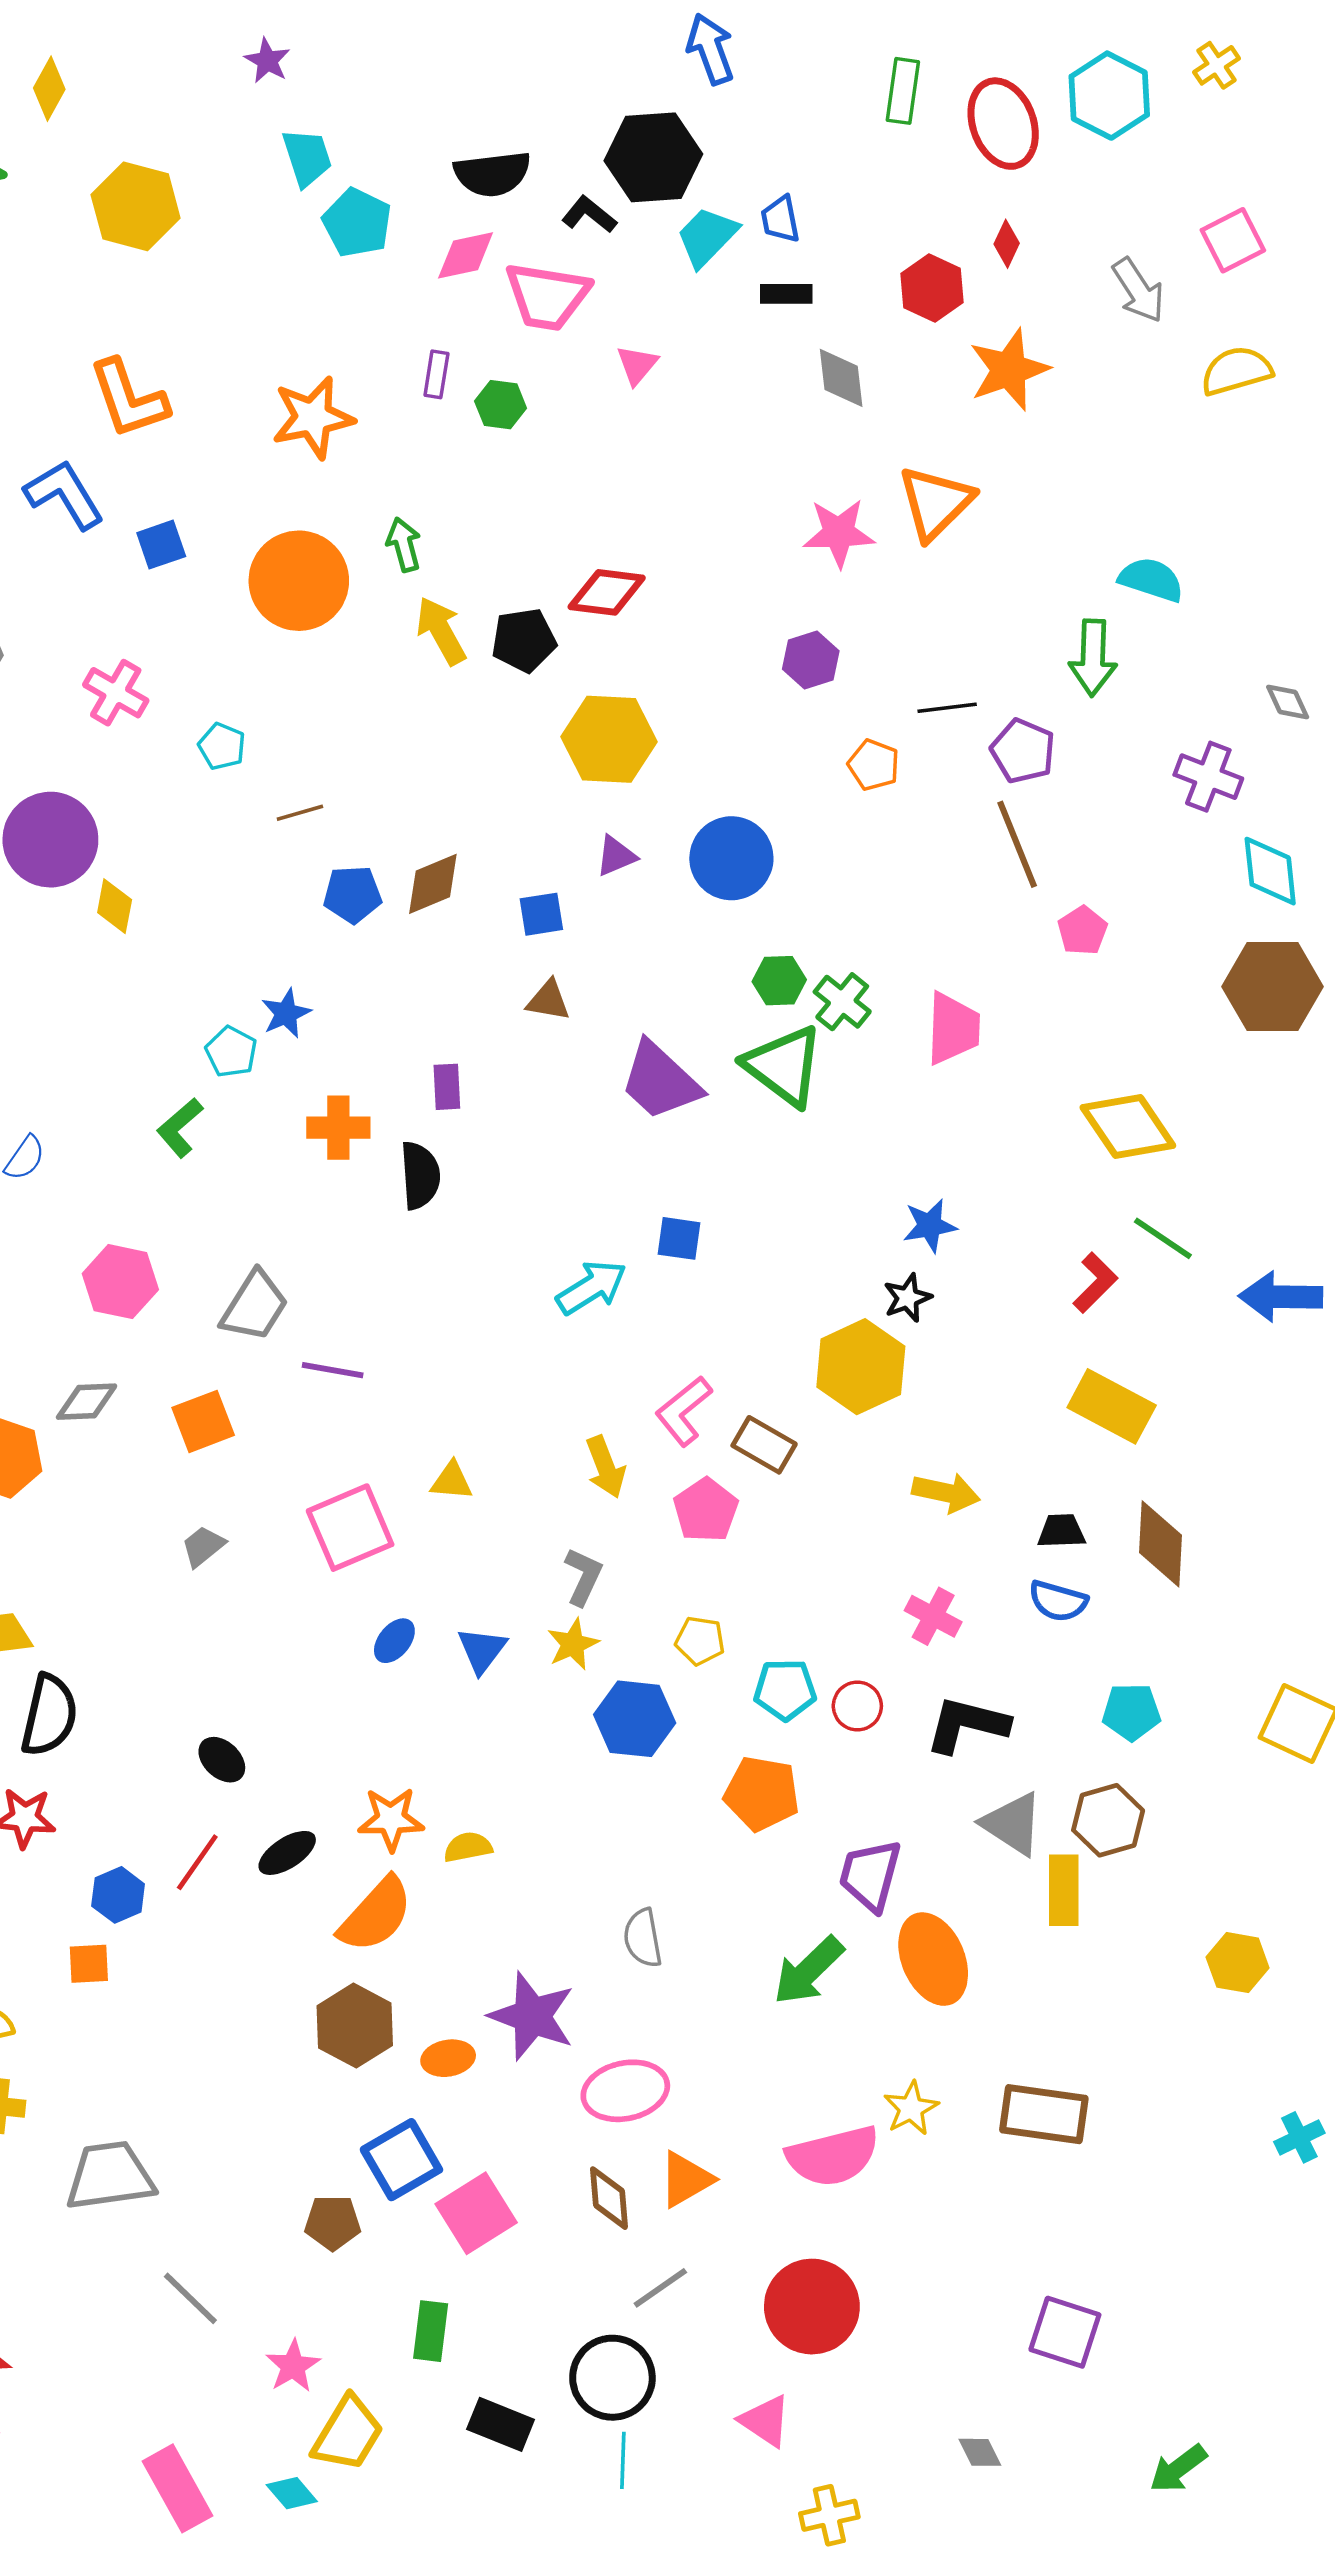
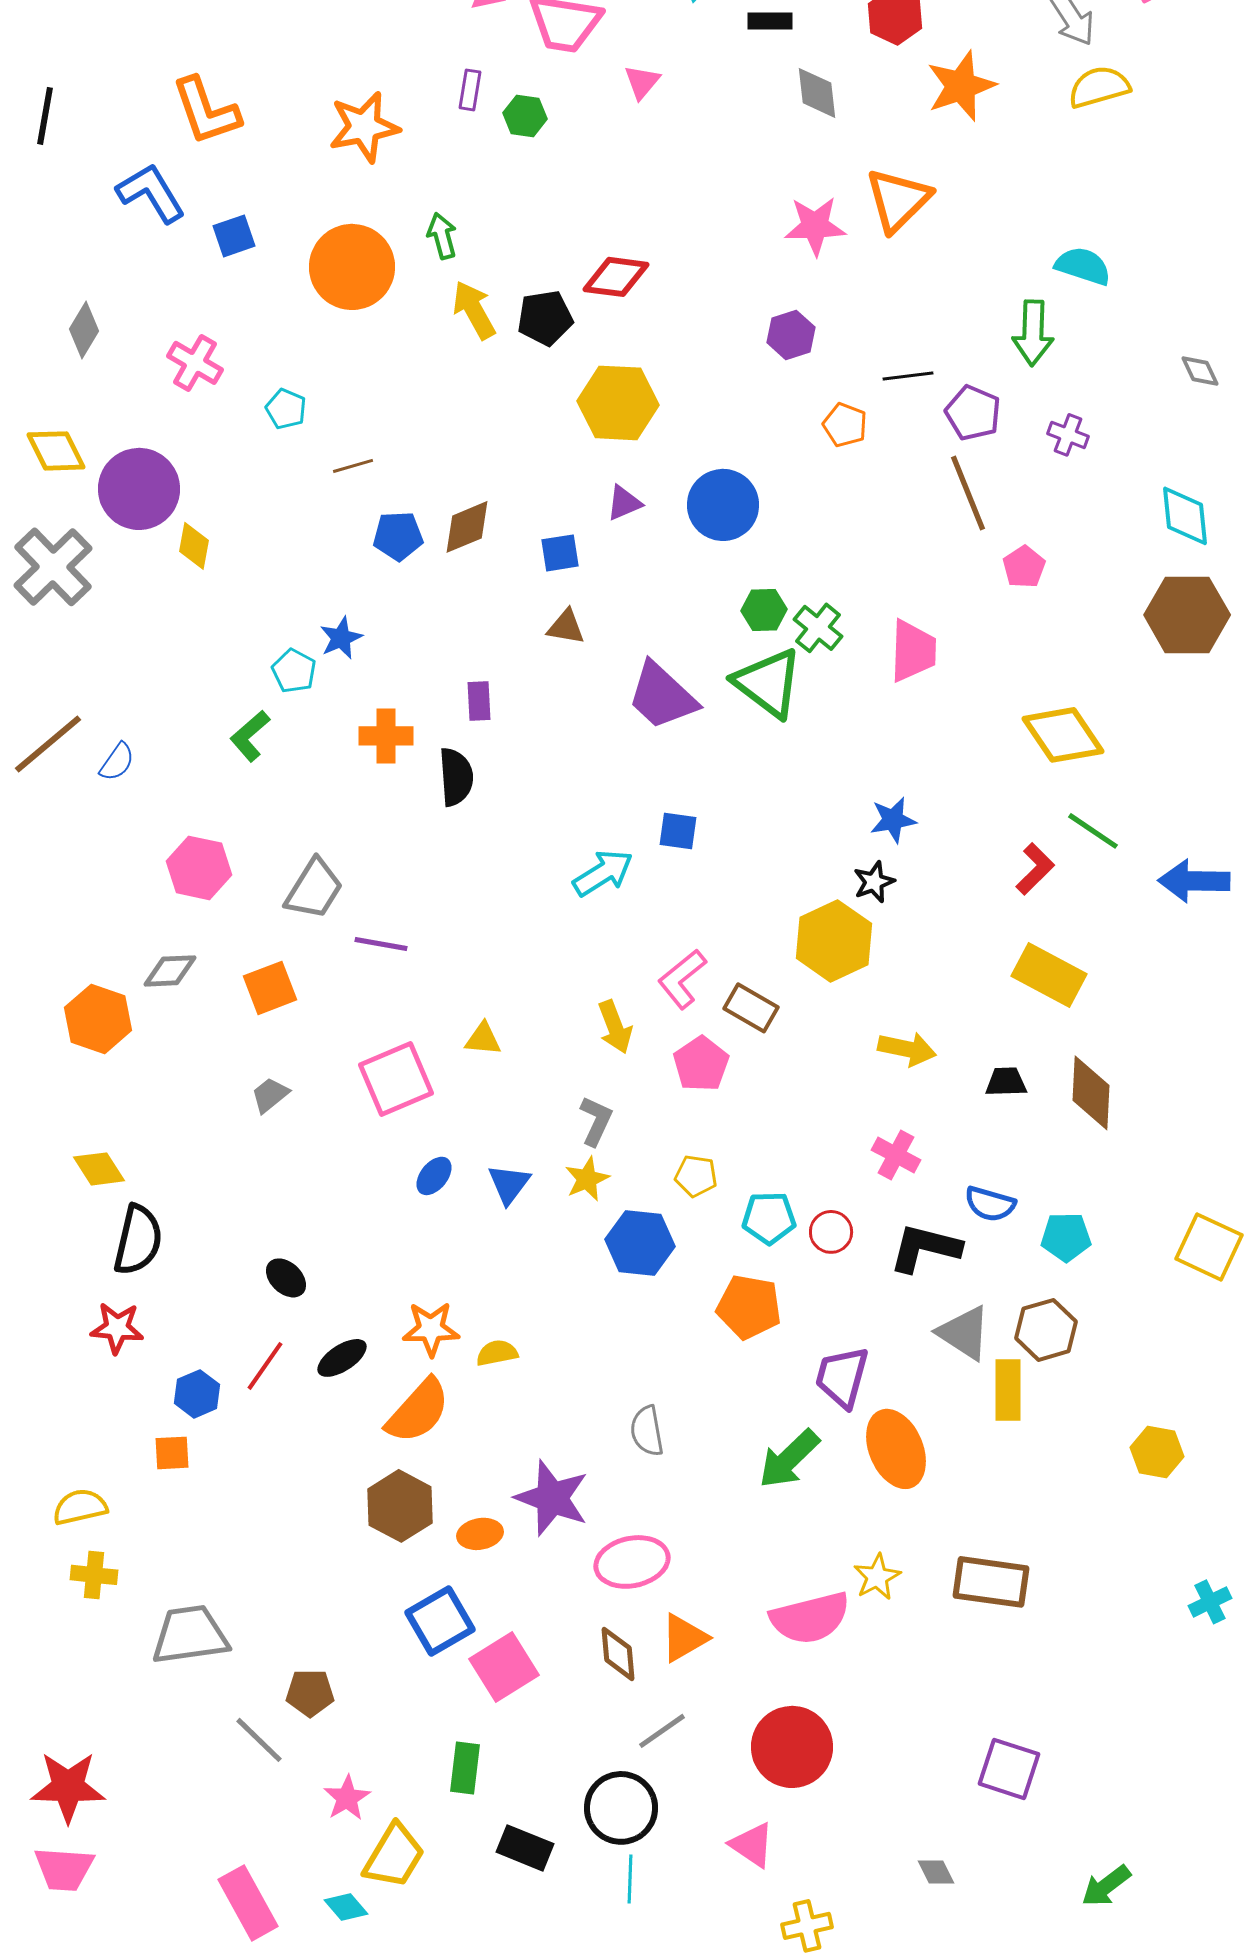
yellow semicircle: (1236, 371) -> (1099, 87), moved
purple cross: (1208, 777) -> (1068, 435), moved, size x0.7
blue semicircle: (1058, 1601) -> (990, 1204), moved
brown pentagon: (333, 2223) -> (310, 1693), moved

